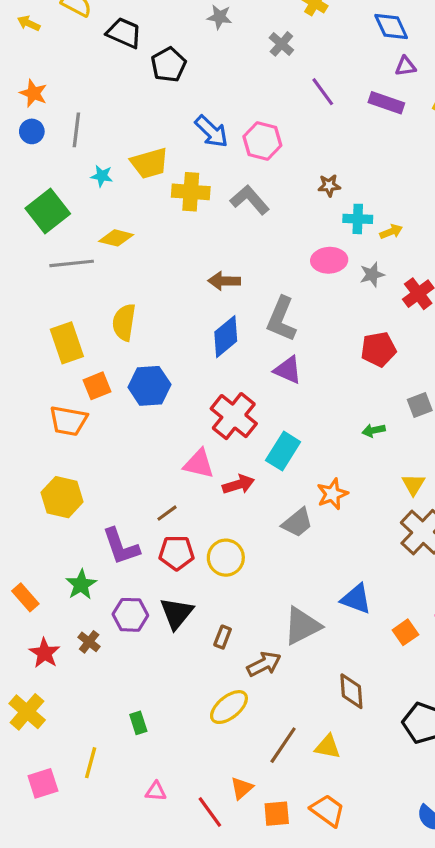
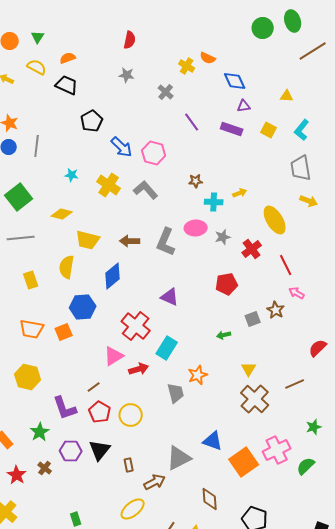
black pentagon: (169, 65) -> (92, 121), moved
yellow trapezoid: (149, 163) -> (88, 240), moved, turned 30
cyan star: (102, 176) -> (72, 175), moved
yellow cross: (191, 192) -> (109, 185), turned 30
yellow arrow: (391, 232) -> (240, 193), moved
gray line: (72, 263) -> (21, 238), moved
gray L-shape: (281, 319) -> (166, 242), moved
blue diamond: (226, 337) -> (113, 276), moved
yellow rectangle: (67, 343) -> (31, 280), size x0.7
orange square: (97, 386) -> (64, 332), moved
pink triangle: (199, 464) -> (114, 356), turned -45
gray trapezoid: (297, 523) -> (176, 393), turned -65
red pentagon: (177, 553) -> (100, 412), turned 30
orange square: (405, 632) -> (244, 462), size x1.8
brown rectangle: (223, 637) -> (129, 465), turned -32

